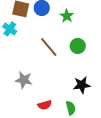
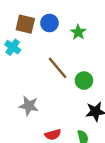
green circle: (78, 46) -> (84, 81), moved

